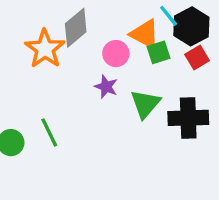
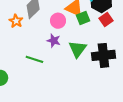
orange star: (45, 49) -> (16, 21), size x0.6
green line: (49, 132) -> (34, 59), moved, turned -42

